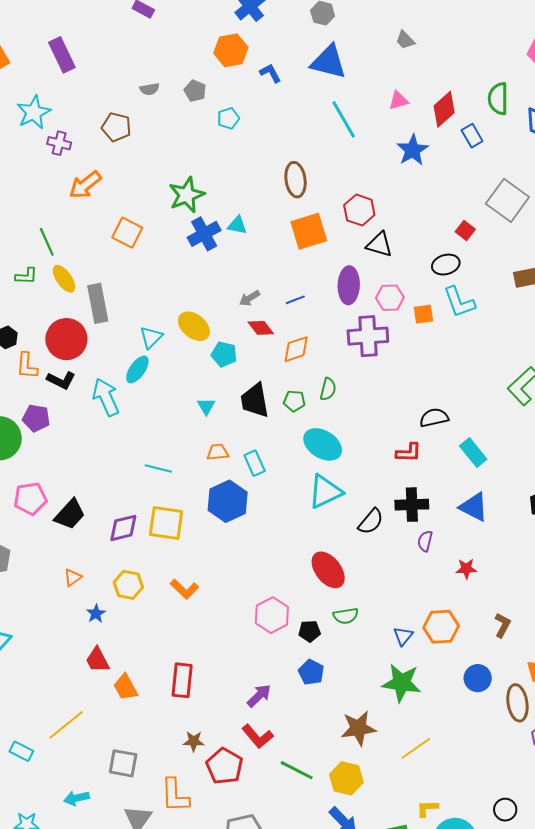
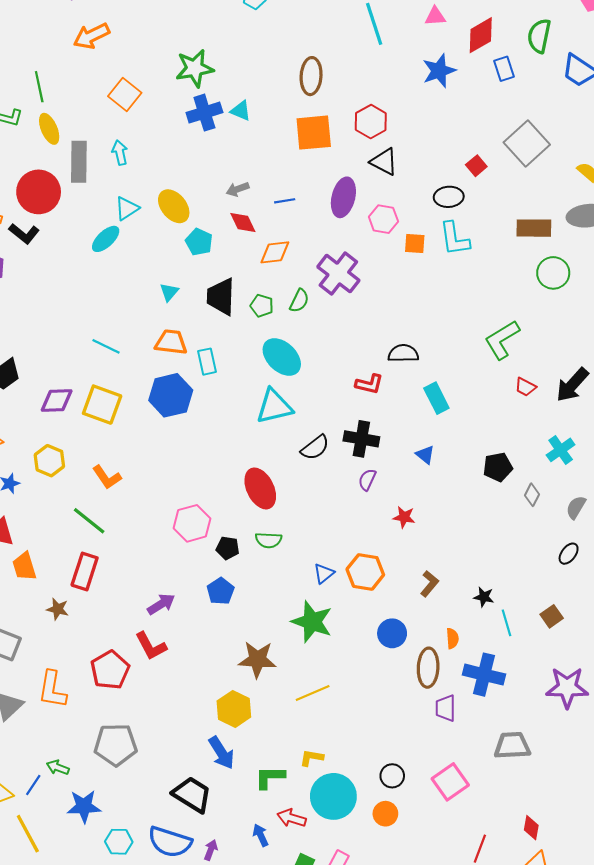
purple cross: (368, 336) -> (338, 274), moved, turned 30
cyan arrow: (106, 397) -> (120, 153), moved, size x0.6
orange trapezoid: (218, 452) -> (171, 342), size x1.4
blue triangle: (474, 507) -> (425, 455), size x0.6
brown star: (194, 741) -> (58, 609), moved
green line: (297, 770) -> (89, 521), moved

